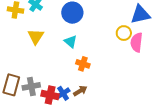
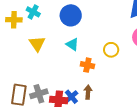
yellow circle: (124, 33) -> (111, 50), moved
brown arrow: (80, 91) -> (88, 92), turned -48

